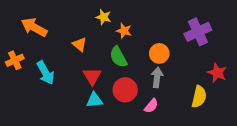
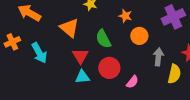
orange star: (124, 31) -> (125, 16), moved
orange triangle: (80, 44) -> (69, 28), size x1.5
gray arrow: (157, 77) -> (158, 57), moved

